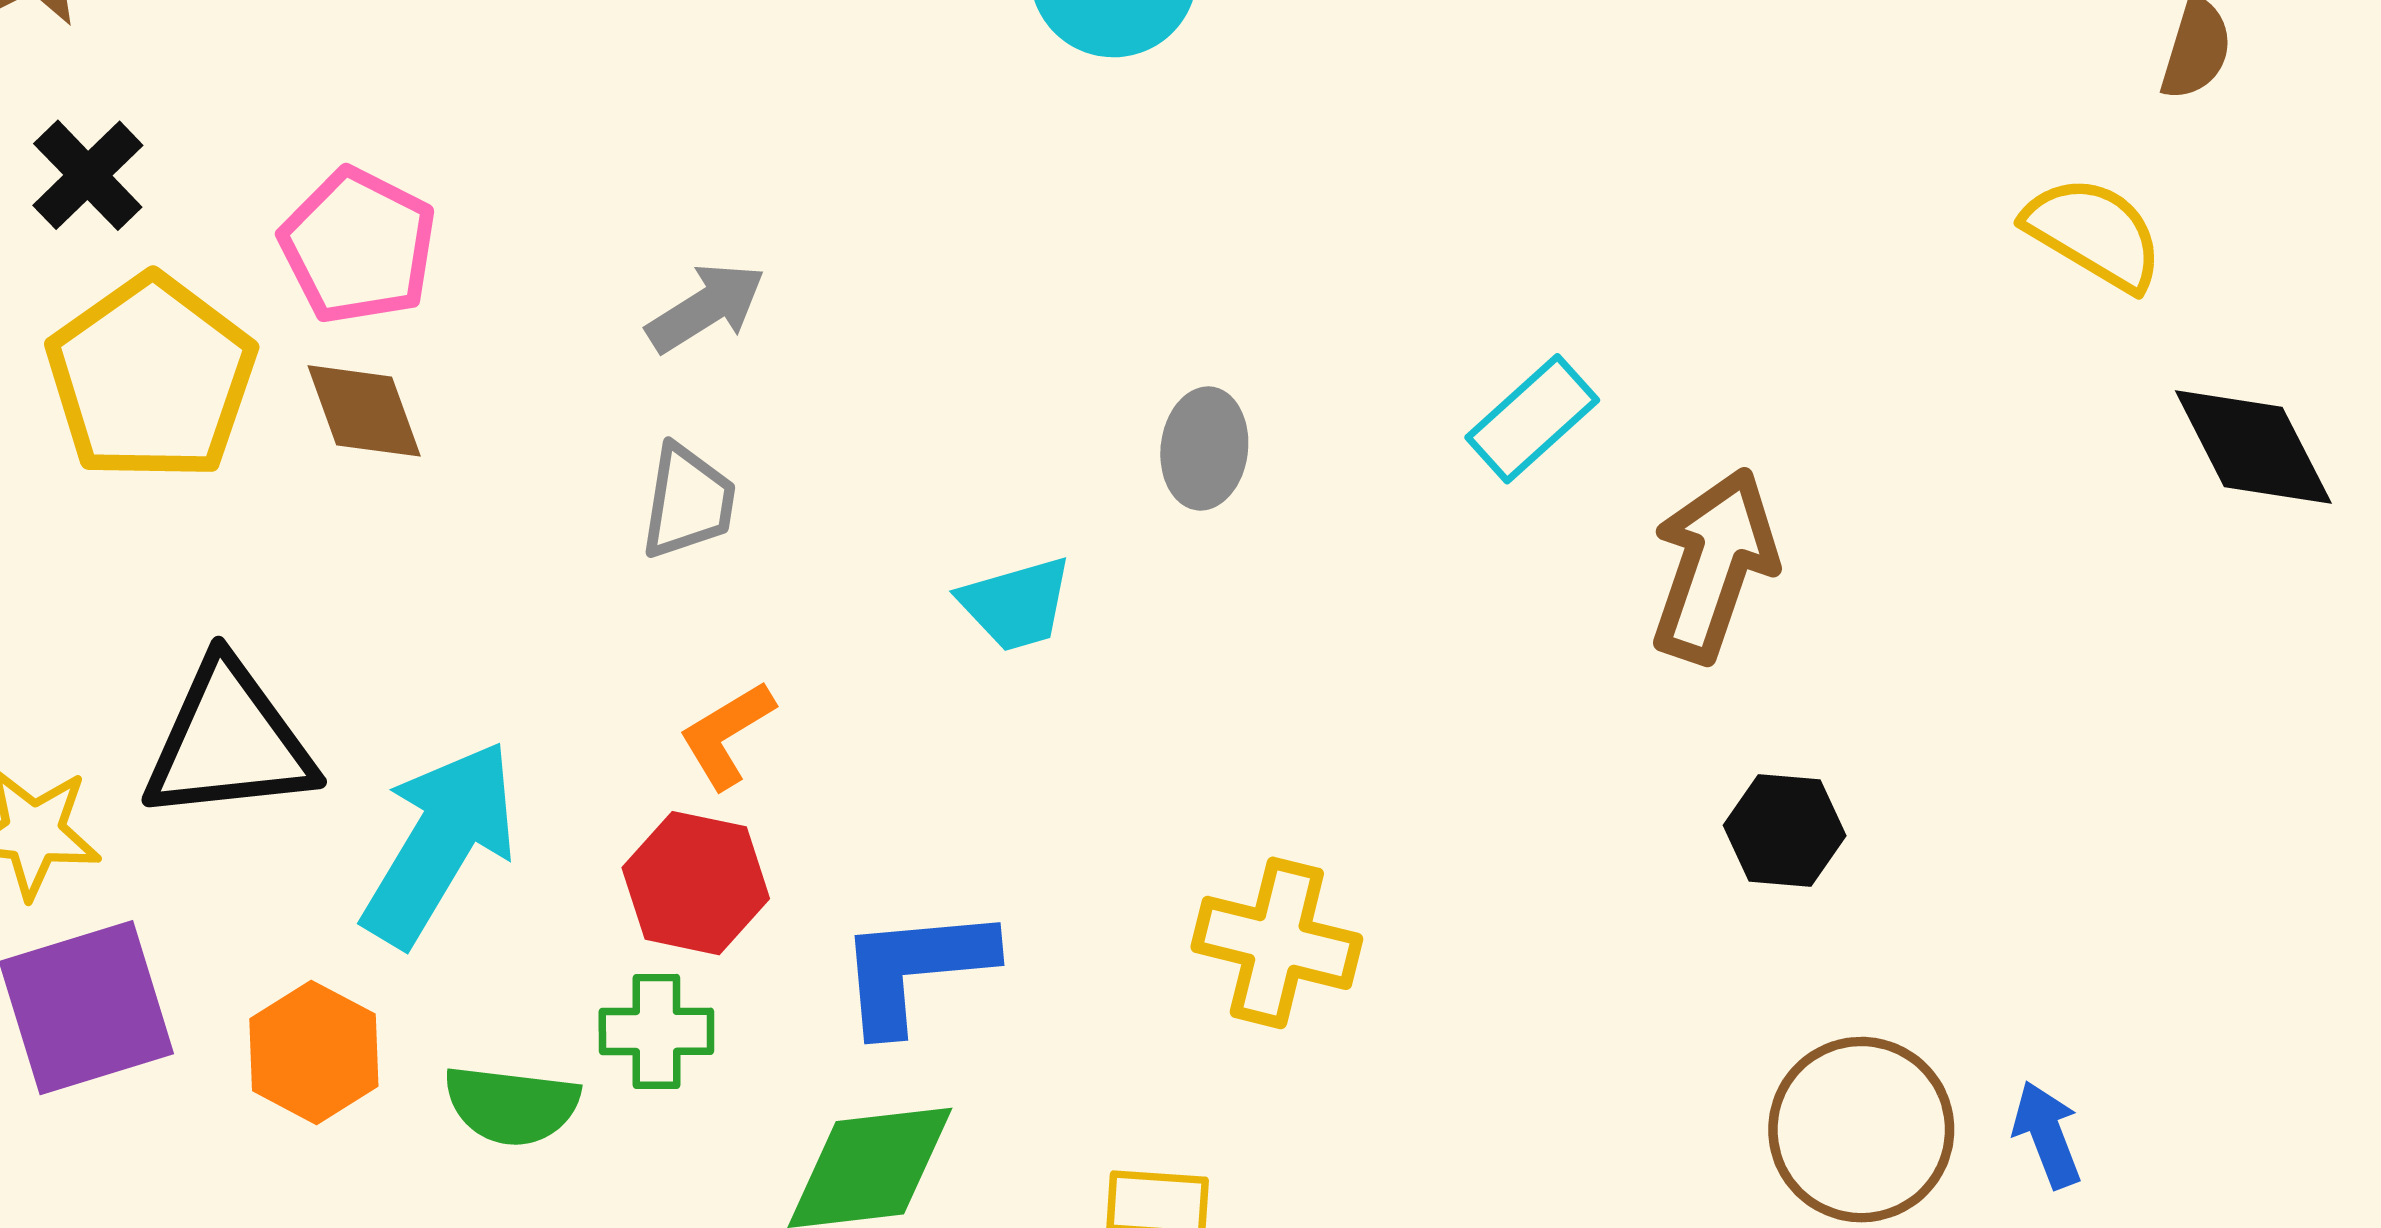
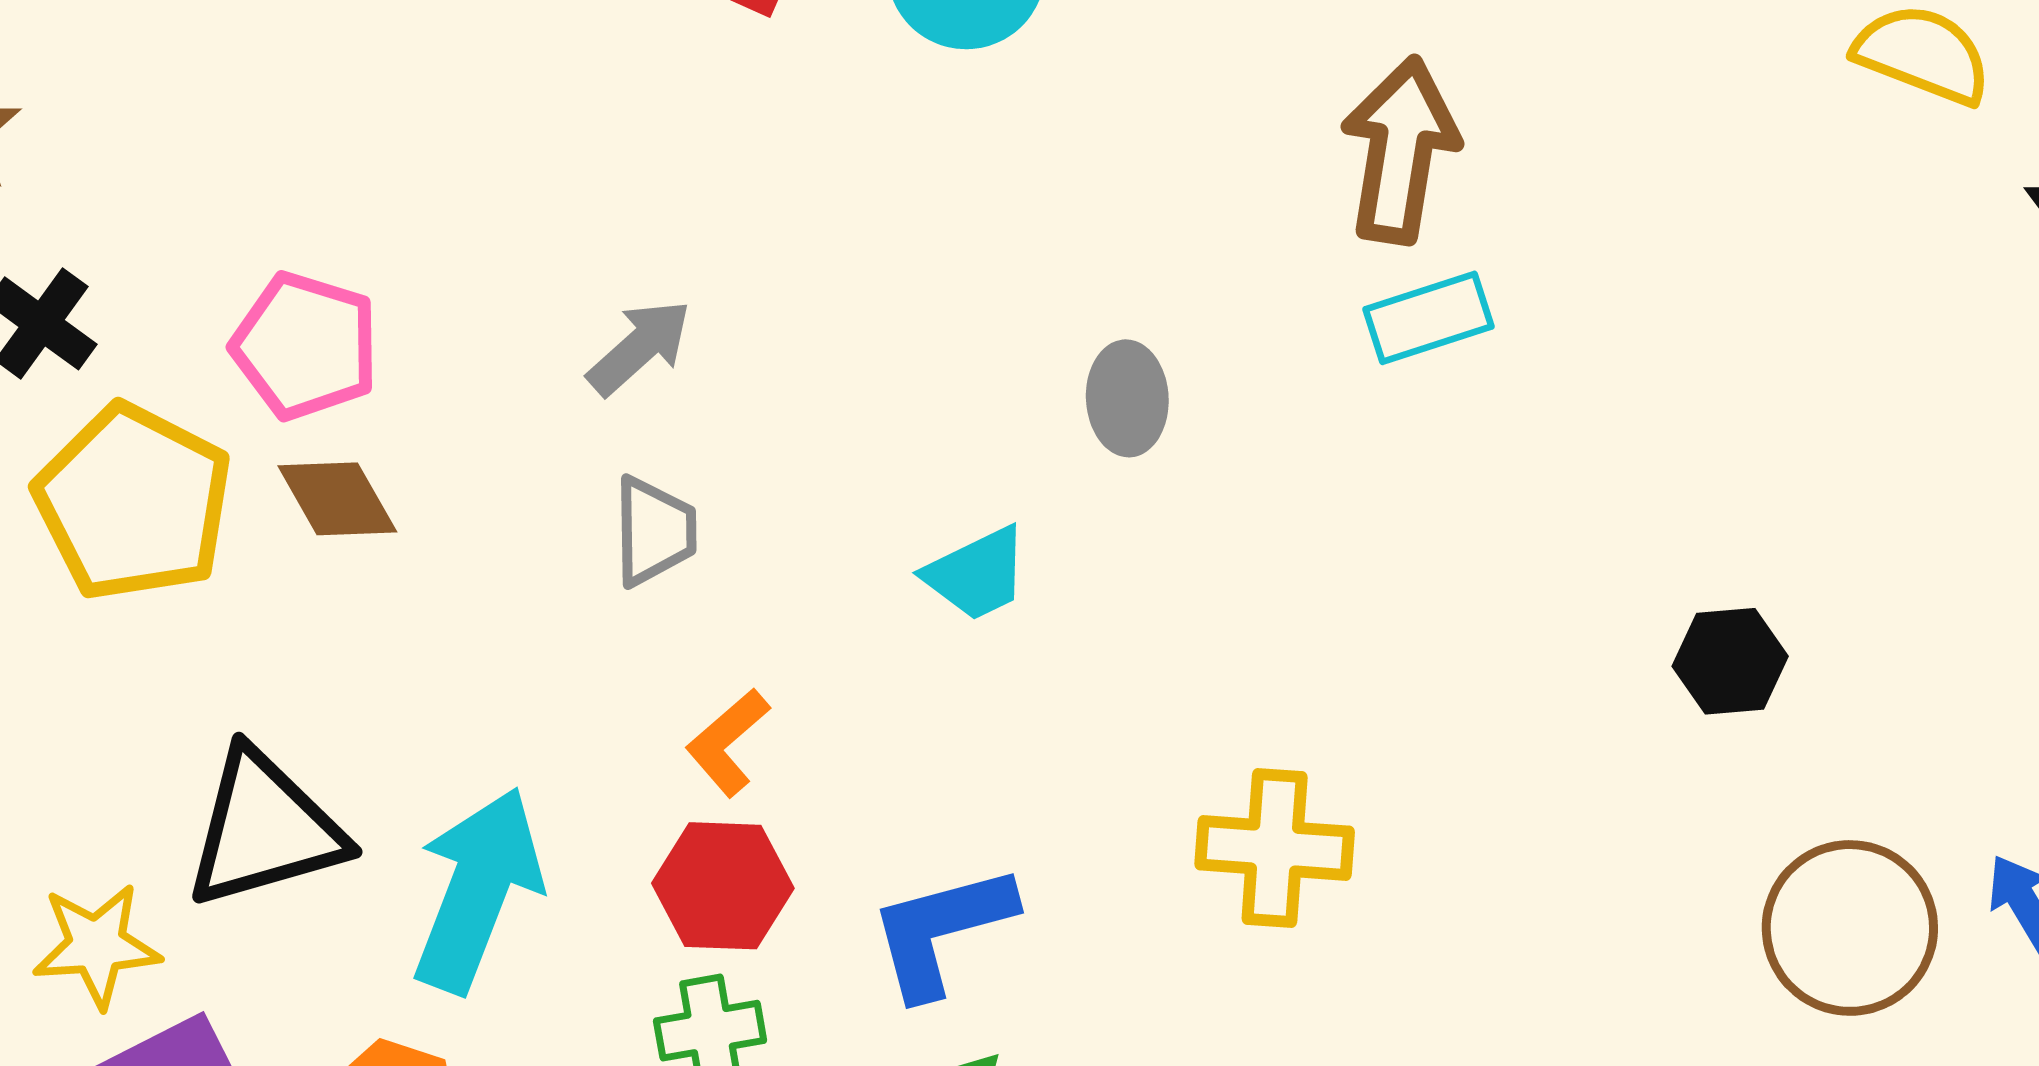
cyan rectangle: (1532, 419) -> (1428, 318), turned 34
brown arrow: (1714, 565) -> (1400, 150), moved

